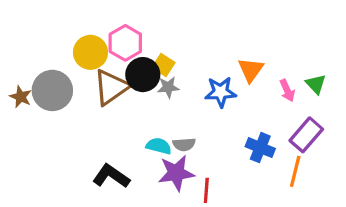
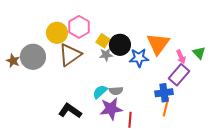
orange triangle: (251, 70) -> (158, 44), size x1.4
black circle: (143, 75) -> (120, 45), moved
purple rectangle: (306, 135) -> (179, 75), moved
cyan semicircle: (159, 146) -> (100, 92), turned -56
blue cross: (260, 148) -> (164, 93), turned -30
orange line: (295, 171) -> (166, 107), moved

